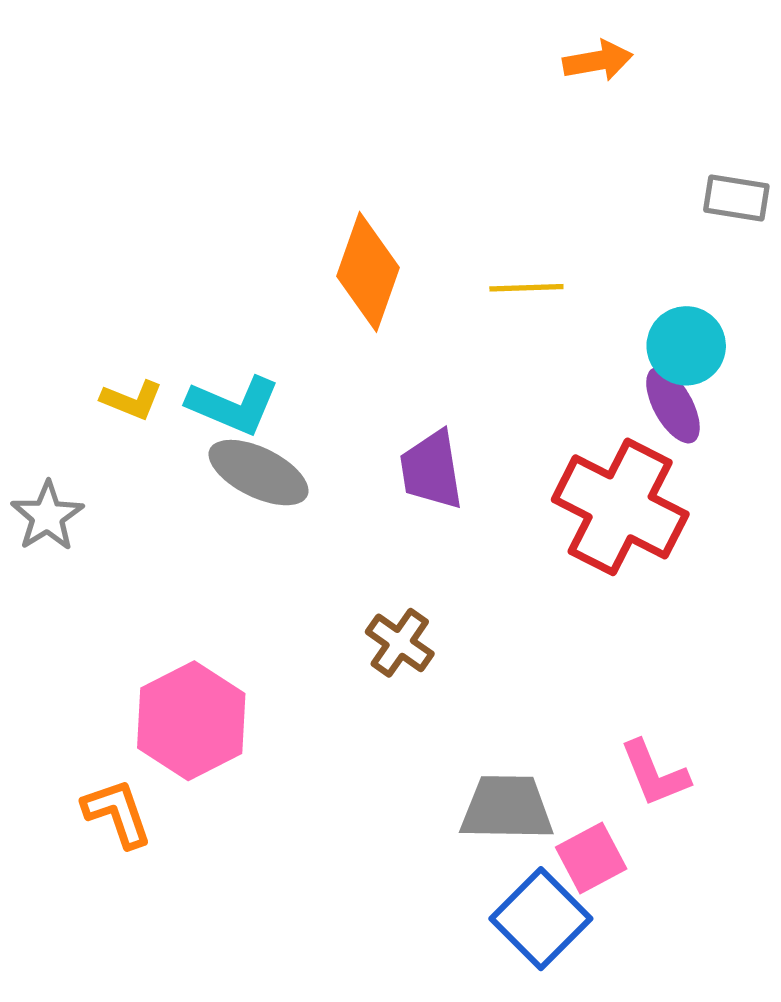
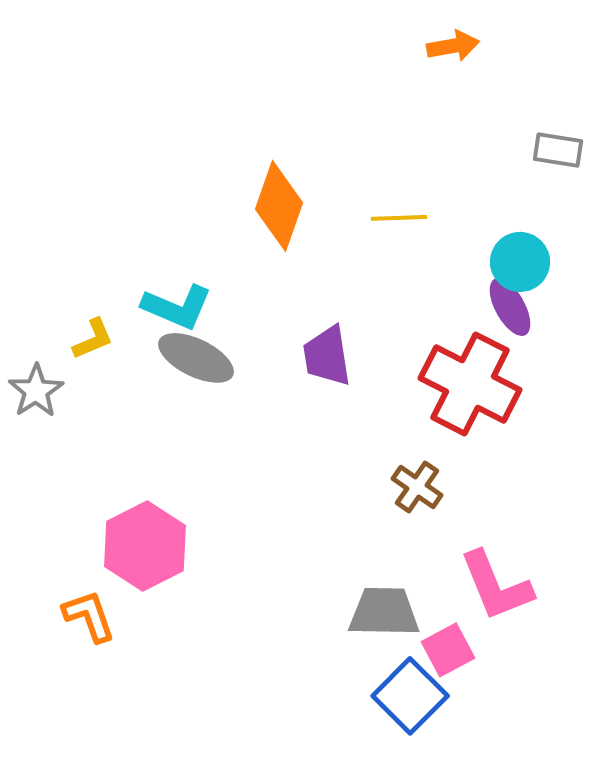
yellow L-shape: (132, 400) -> (93, 339), moved, turned -45
brown cross: (400, 643) -> (417, 487), moved
pink L-shape: (654, 774) -> (496, 586), size x1.4

